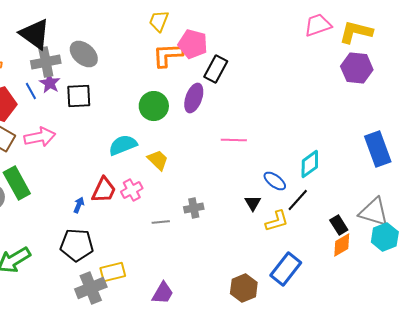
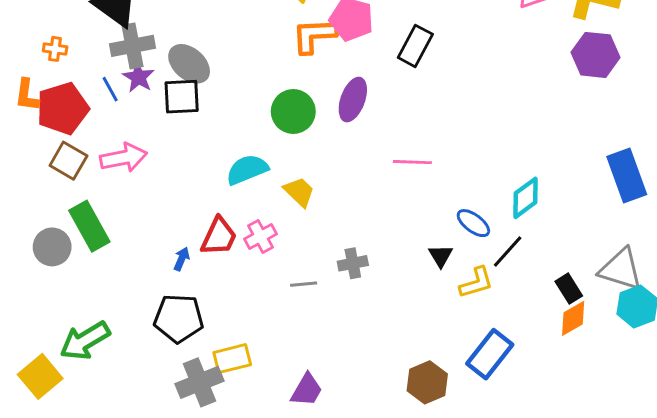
gray ellipse: (84, 54) -> (189, 64), moved
black rectangle: (216, 69) -> (415, 46), moved

